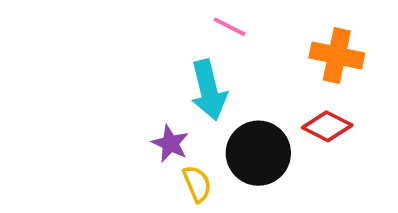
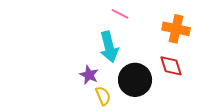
red diamond: (327, 126) -> (171, 66), turned 45

